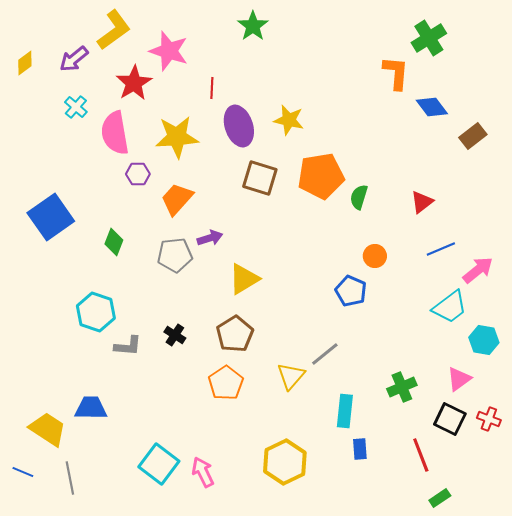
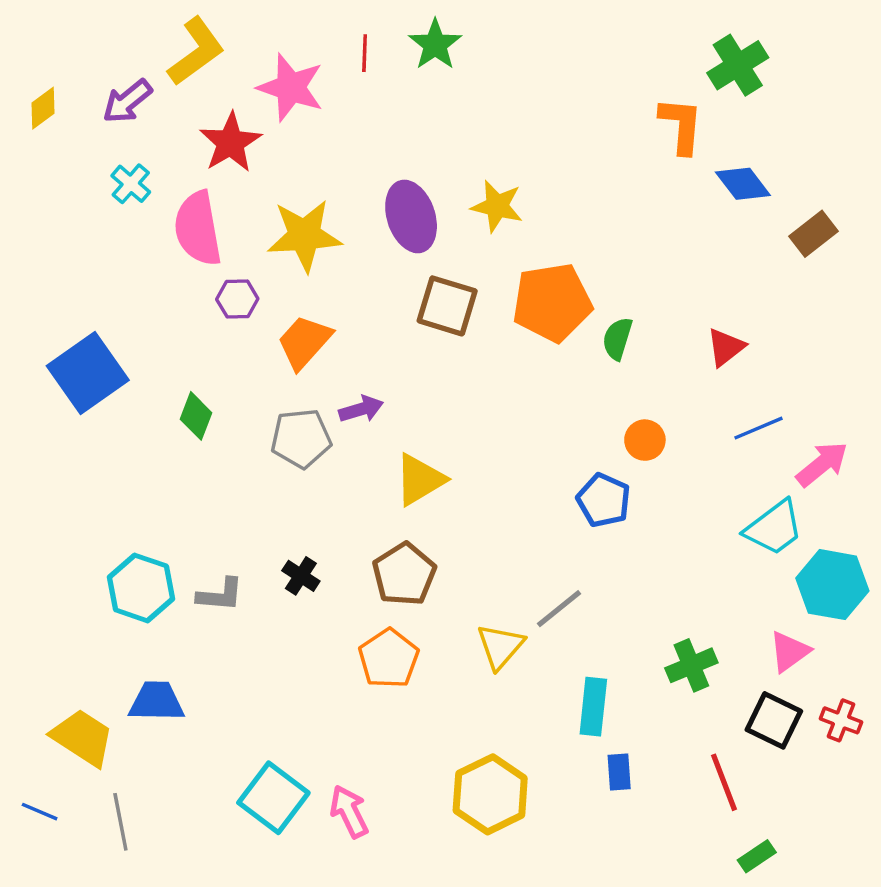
red line: (212, 88) -> (365, 53), moved
cyan hexagon: (96, 312) -> (141, 588), moved
cyan hexagon: (484, 340) -> (832, 585), size x1.4

